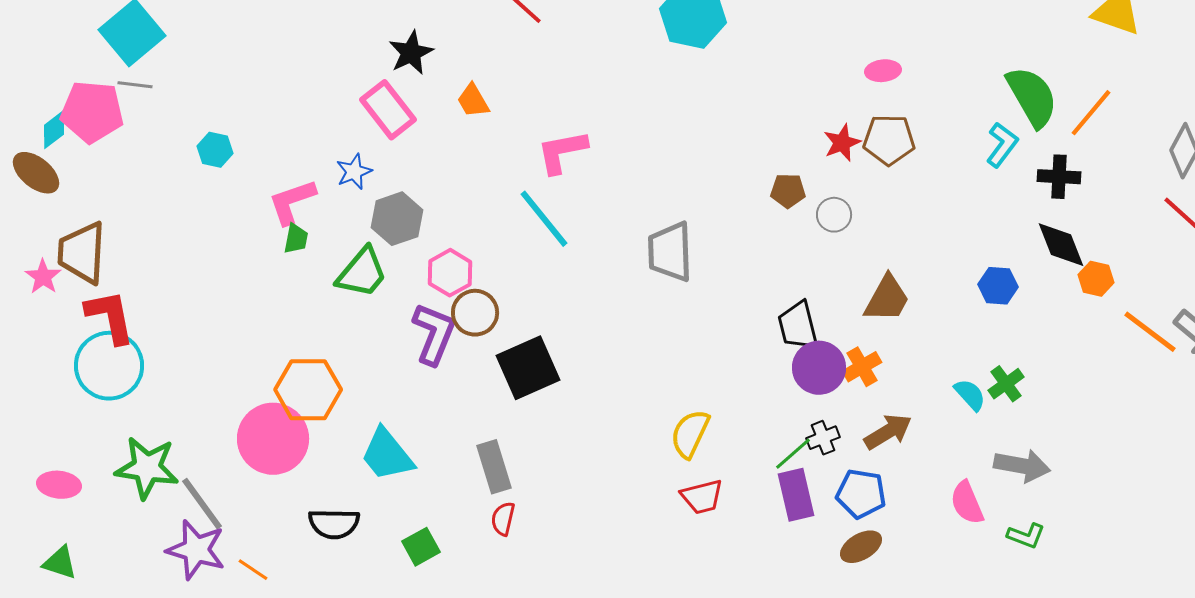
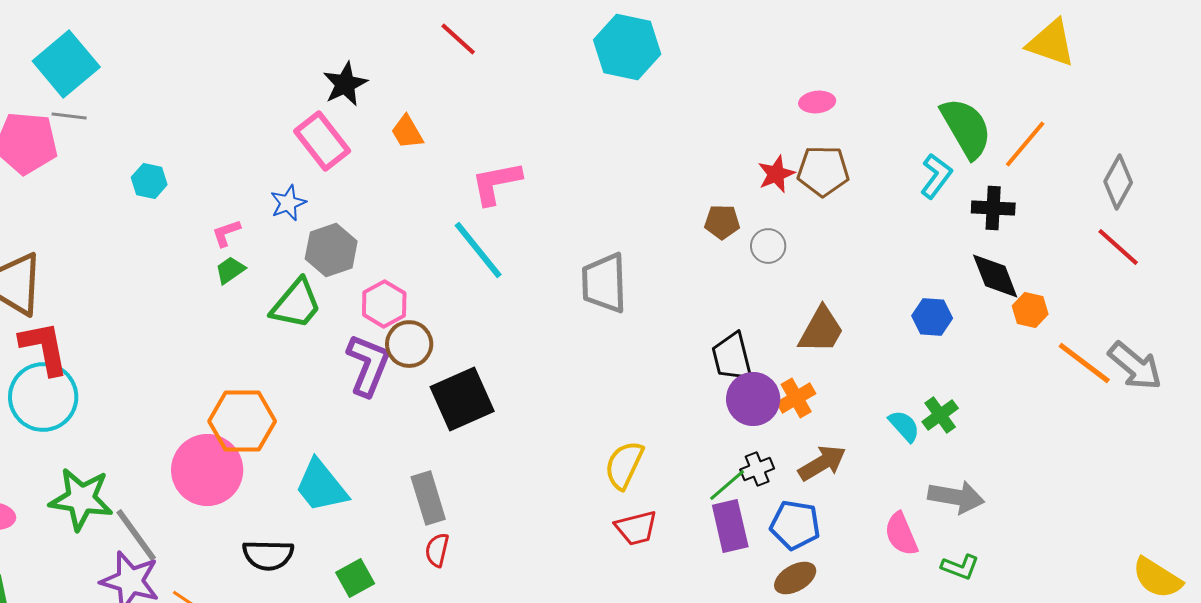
pink L-shape: (292, 202) -> (226, 233), size x0.6
green trapezoid: (296, 239) -> (230, 270), turned -136

